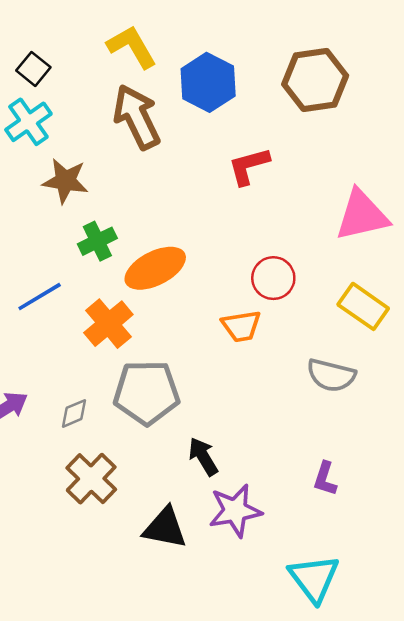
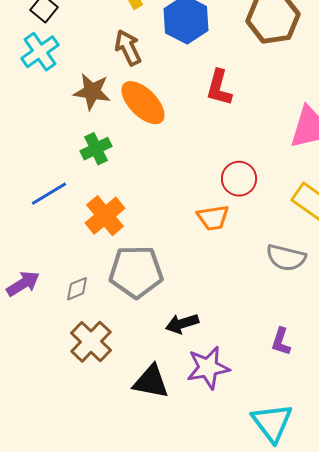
brown arrow: (137, 117) -> (128, 48), size x0.7
red L-shape: (249, 166) -> (219, 88), turned -60
brown star: (65, 181) -> (92, 92), moved
orange ellipse: (155, 268) -> (143, 103), moved, turned 72
black arrow: (203, 457) -> (182, 324), turned -76

